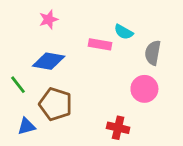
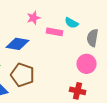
pink star: (49, 19) -> (34, 18), moved
red cross: (118, 128) -> (78, 91), moved

